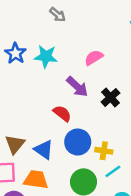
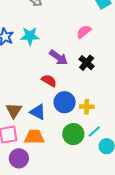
pink semicircle: (94, 58) -> (84, 32), moved
cyan line: (113, 171) -> (94, 132), moved

